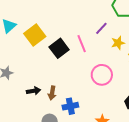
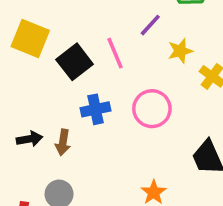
yellow square: (35, 35) -> (30, 38), turned -30
blue cross: (70, 106) -> (95, 109), moved

